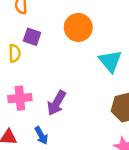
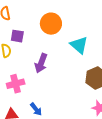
purple arrow: (57, 103) -> (41, 63), moved

